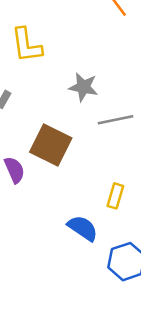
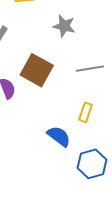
gray line: (115, 120) -> (90, 69), moved

